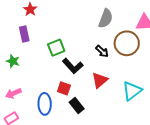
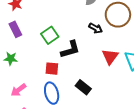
black L-shape: (73, 66) -> (70, 49), turned -50
red triangle: (100, 80) -> (110, 57), moved
red square: (64, 88) -> (52, 69), moved

